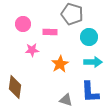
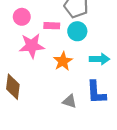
cyan circle: (89, 37) -> (77, 31), moved
pink star: (32, 50) -> (32, 46), size x1.6

